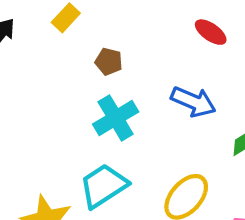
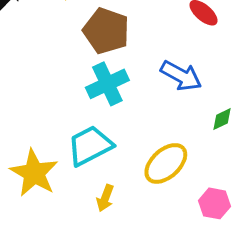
brown pentagon: (109, 62) -> (106, 31), size x1.8

